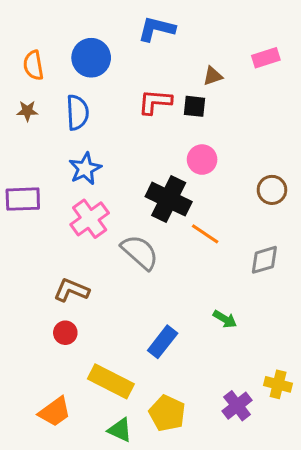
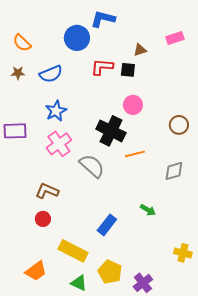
blue circle: (91, 58) -> (77, 38), moved
orange semicircle: (33, 65) -> (22, 43), turned -36
blue semicircle: (77, 112) -> (51, 74), turned 70
orange line: (205, 234) -> (135, 154), turned -48
purple cross: (237, 406) -> (143, 283), moved

